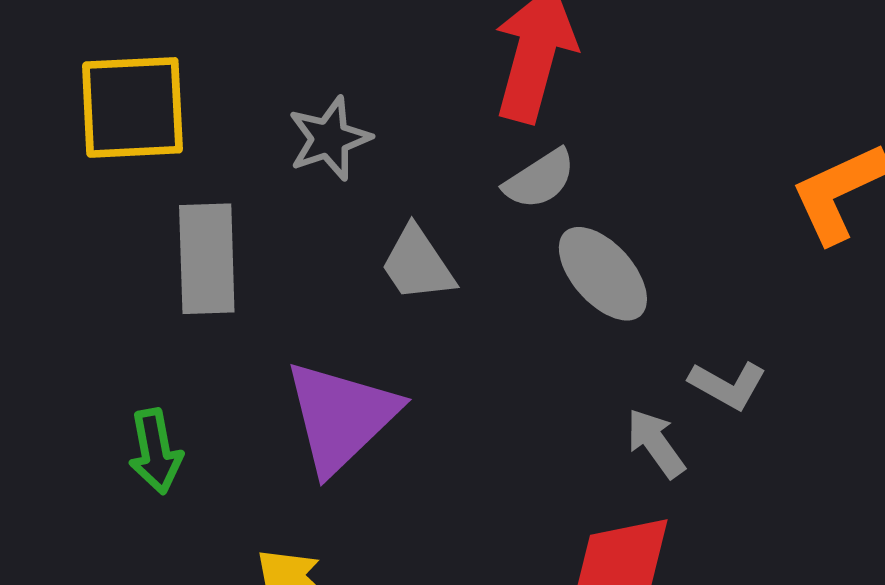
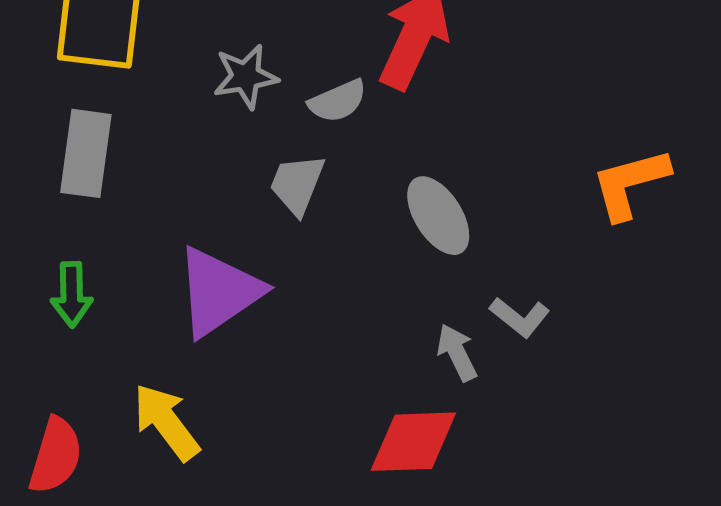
gray semicircle: (540, 179) -> (338, 101), moved
gray rectangle: (207, 259) -> (86, 153), moved
gray trapezoid: (418, 264) -> (297, 184), turned 46

